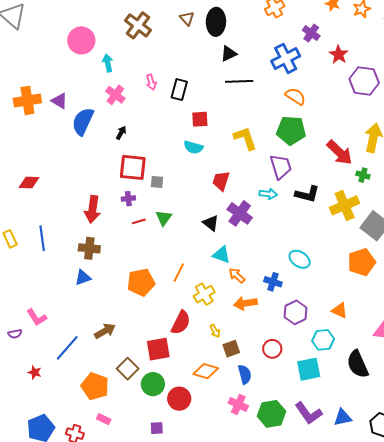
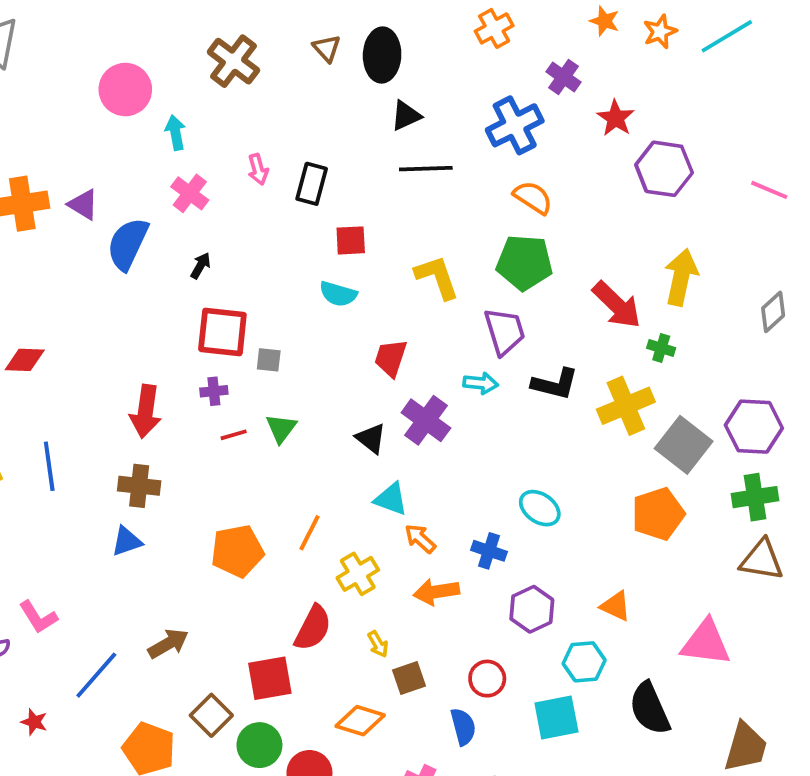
blue semicircle: (245, 374) -> (463, 727), moved

